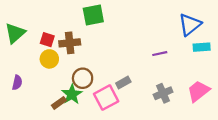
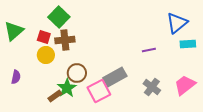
green square: (93, 15) -> (59, 17), moved, turned -35
gray rectangle: (123, 83) -> (115, 77), size x1.6
gray cross: (163, 93) -> (152, 87), turned -30

